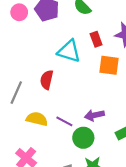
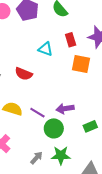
cyan triangle: (69, 51) -> (45, 49), size x0.7
red semicircle: (47, 80) -> (24, 74), turned -84

